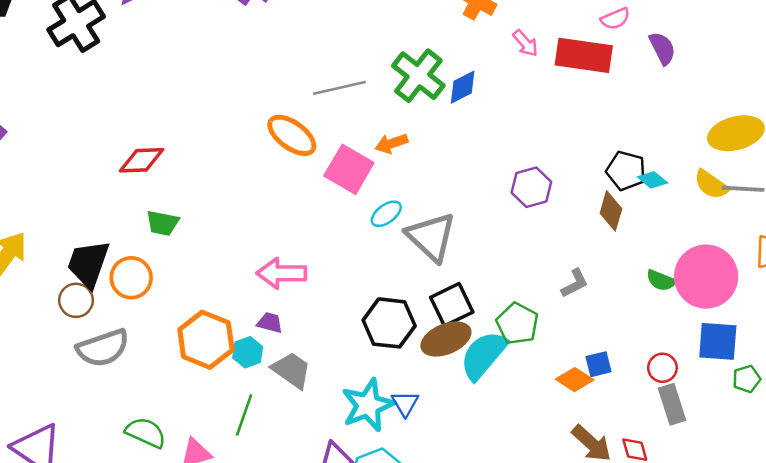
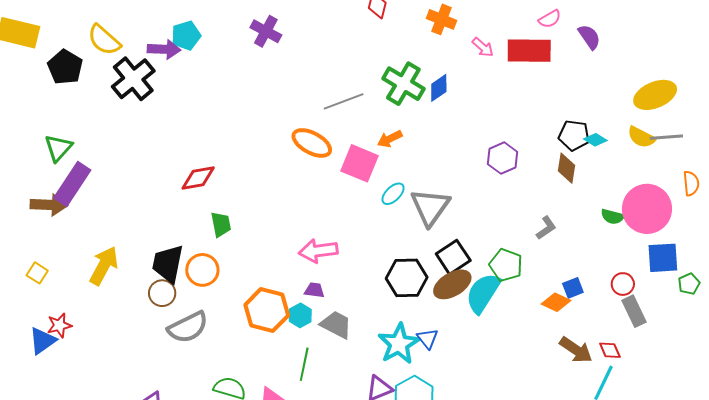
green trapezoid: (162, 223) -> (221, 224), turned -104
gray triangle: (431, 237) -> (430, 207), turned 30

